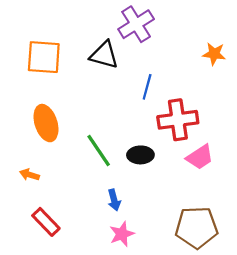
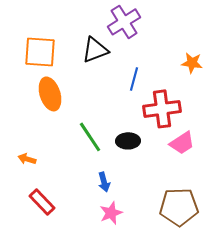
orange star: (214, 54) -> (192, 63), moved
black triangle: (104, 55) -> (95, 50), turned -36
orange ellipse: (46, 123) -> (50, 94), moved

